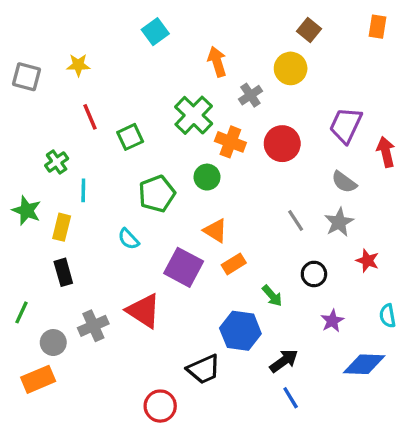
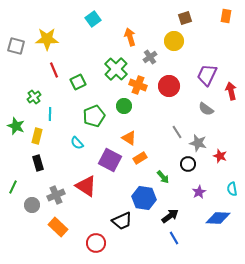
brown square: (309, 30) -> (185, 18), turned 32
yellow star: (78, 65) -> (47, 39), size x1.6
gray star: (339, 222) -> (198, 143), moved, turned -30
orange rectangle: (38, 379) -> (58, 227), moved, turned 66

